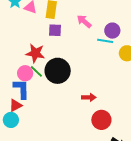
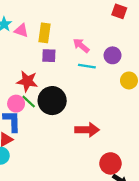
cyan line: (105, 41) -> (87, 66), moved
red arrow: (89, 97) -> (87, 130), size x1.5
red circle: (101, 120) -> (110, 163), moved

